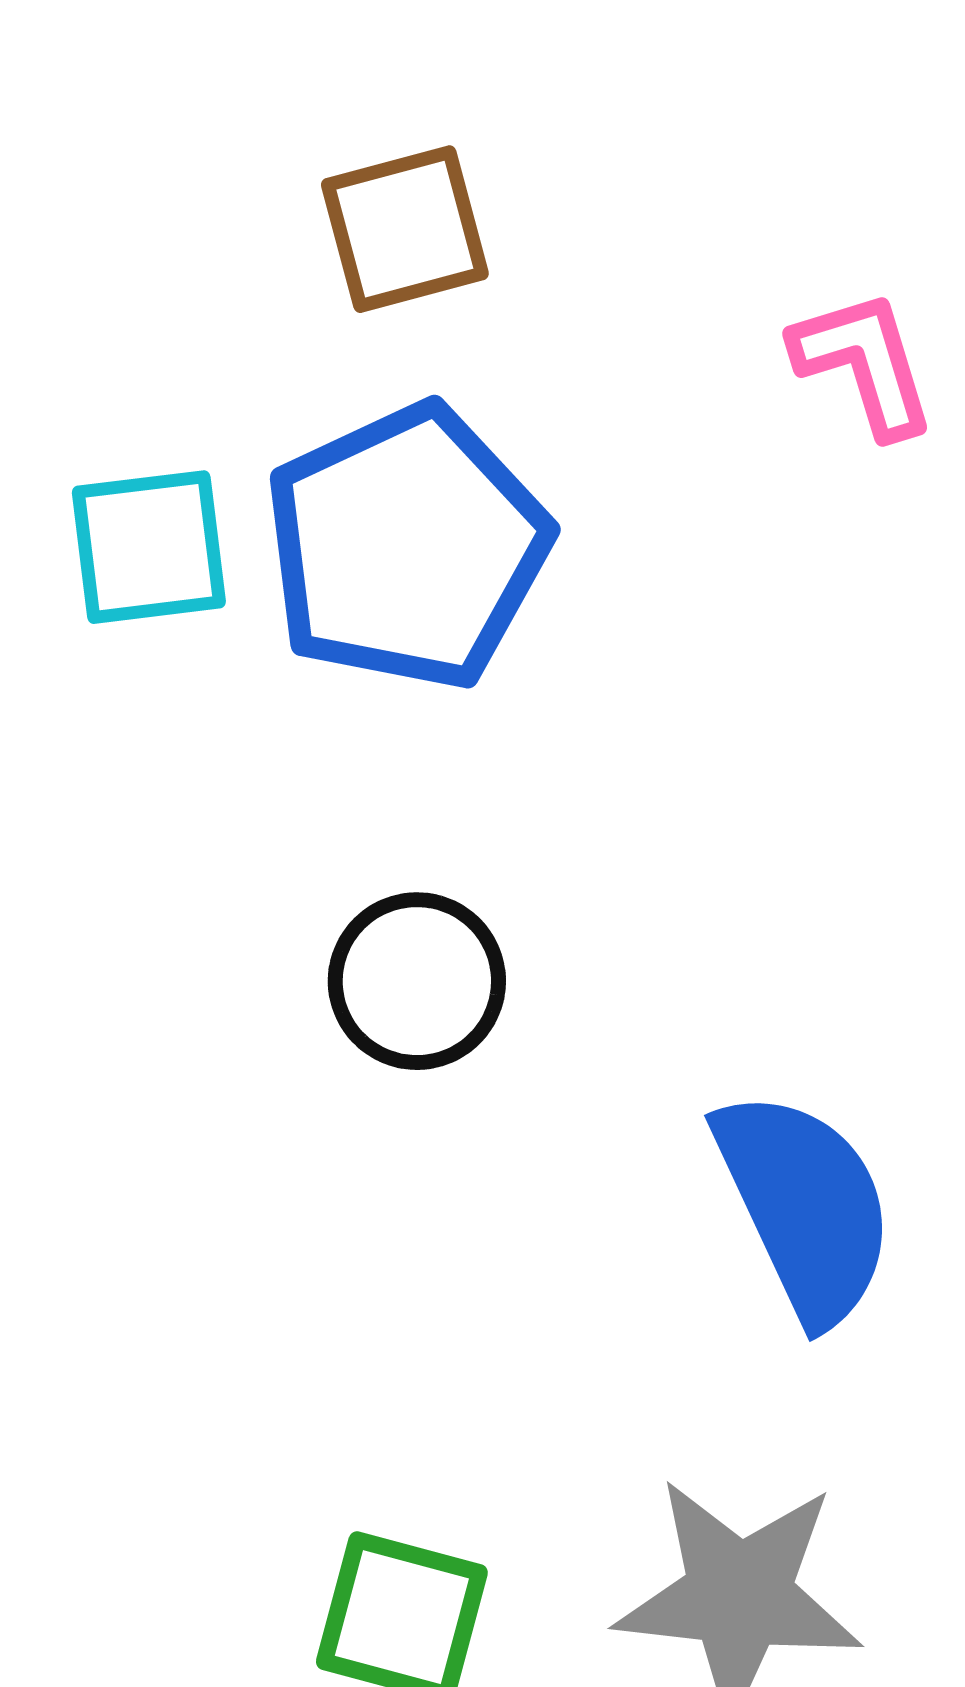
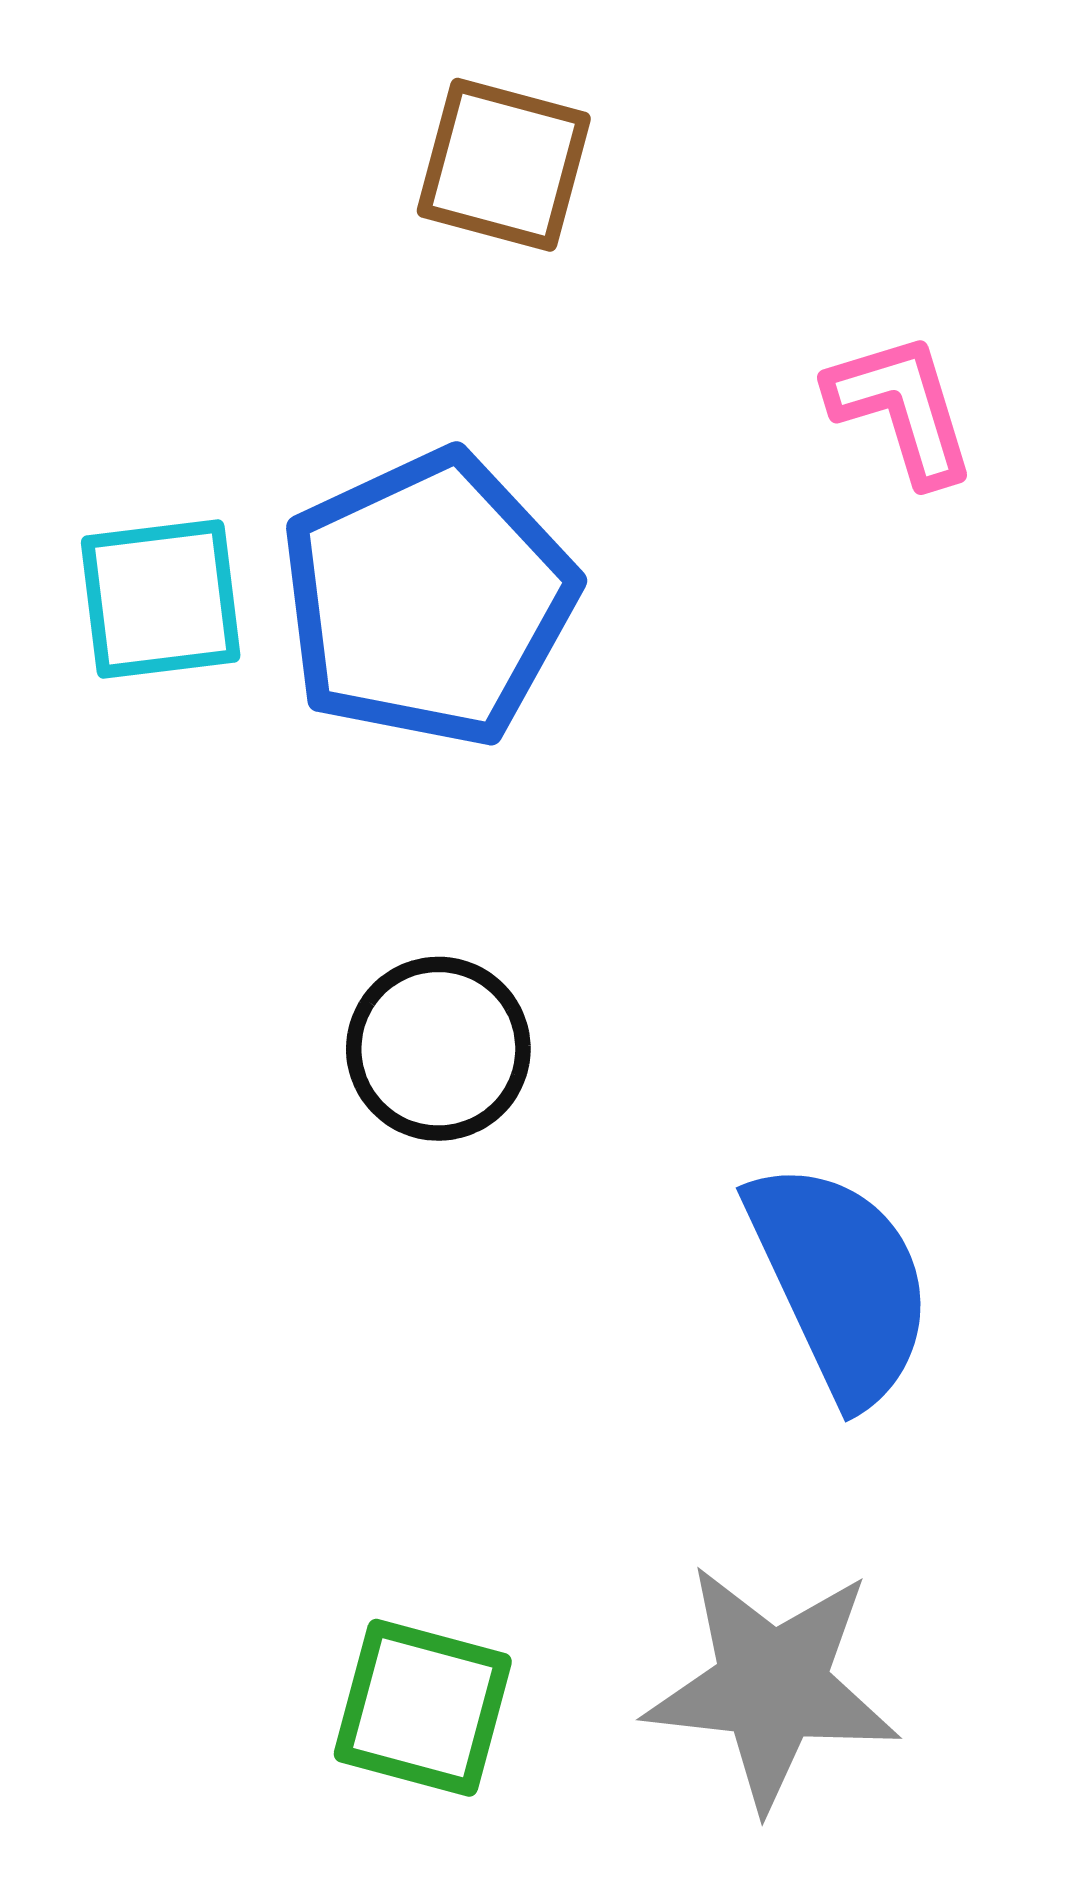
brown square: (405, 229) -> (504, 165), moved, turned 30

